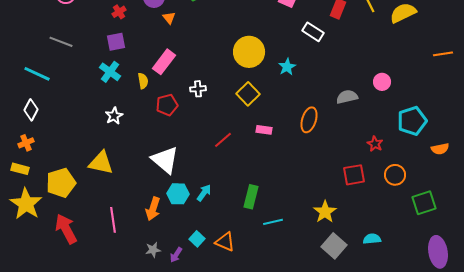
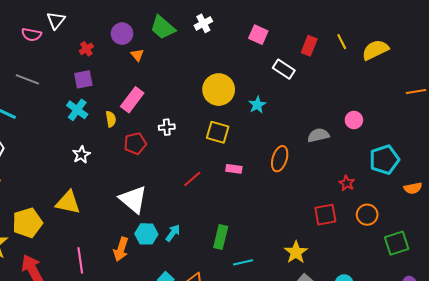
yellow square: (248, 94) -> (218, 132), turned -30

